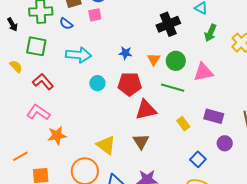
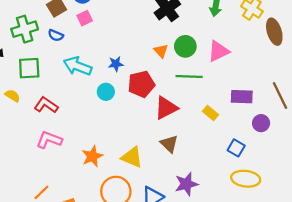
blue star: (125, 53) -> (116, 64), moved
cyan arrow: (79, 55) -> (78, 66), turned -150
orange star: (57, 136) -> (92, 156), moved

